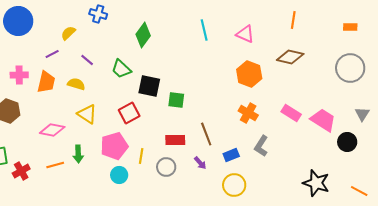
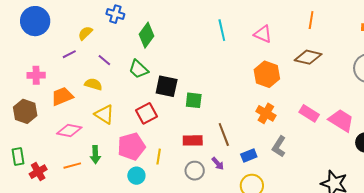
green diamond: (143, 35) -> (147, 35), moved
orange trapezoid: (46, 82) -> (62, 96), moved, turned -125
gray circle: (166, 167) -> (195, 171), moved

